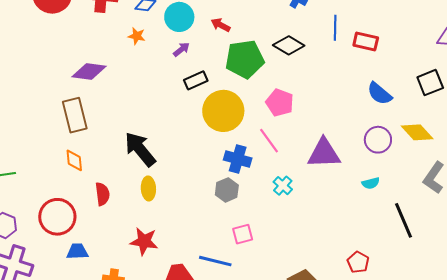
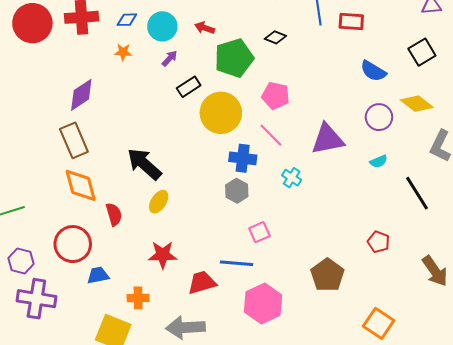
black diamond: (289, 45) -> (275, 37), size x0.7
purple diamond: (89, 72) -> (81, 95), turned -32
orange diamond: (74, 160) -> (81, 185), size x1.6
yellow ellipse: (148, 188) -> (159, 202), turned 45

